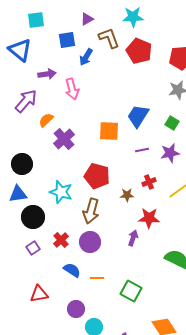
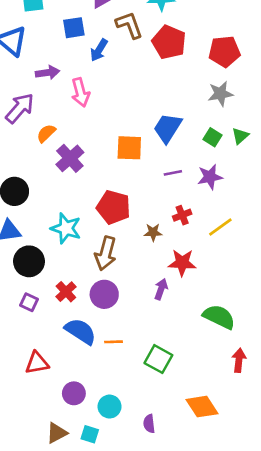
purple square: (33, 248) -> (29, 302), turned -32
blue semicircle: (72, 270) -> (80, 331), size x1.4
purple circle: (76, 309) -> (74, 393), moved

